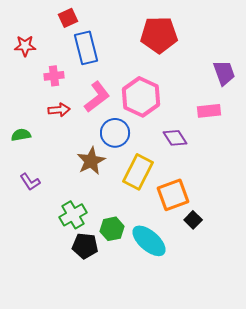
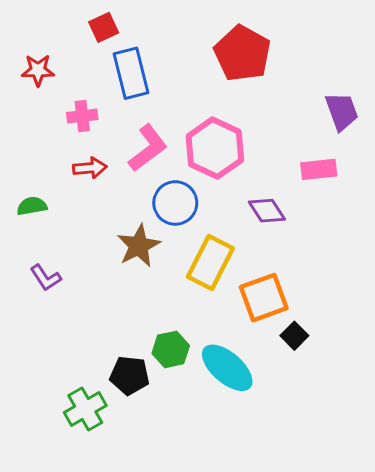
red pentagon: (159, 35) -> (242, 53), turned 30
green cross: (73, 215) -> (85, 409), moved

